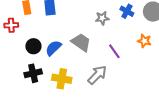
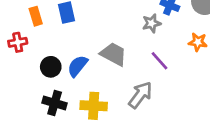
gray star: (102, 18) -> (152, 23), moved
black cross: (33, 73) -> (55, 103), turned 36

